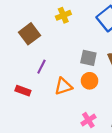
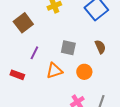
gray square: (88, 58) -> (68, 48), moved
orange circle: (90, 81) -> (84, 72), moved

